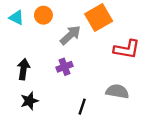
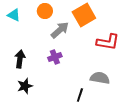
orange circle: (43, 15) -> (45, 11), moved
black line: (82, 107) -> (80, 95), moved

